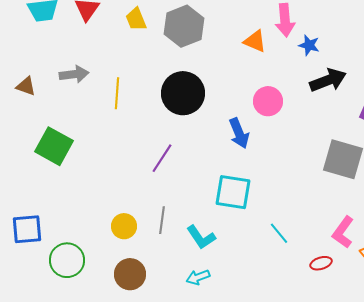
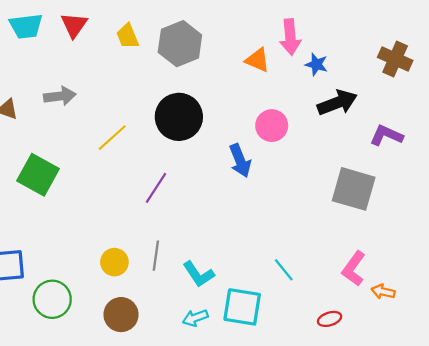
yellow line: (117, 93) -> (112, 138), moved, turned 44
cyan square: (233, 192) -> (242, 307), moved
red ellipse: (321, 263) -> (330, 319), moved

